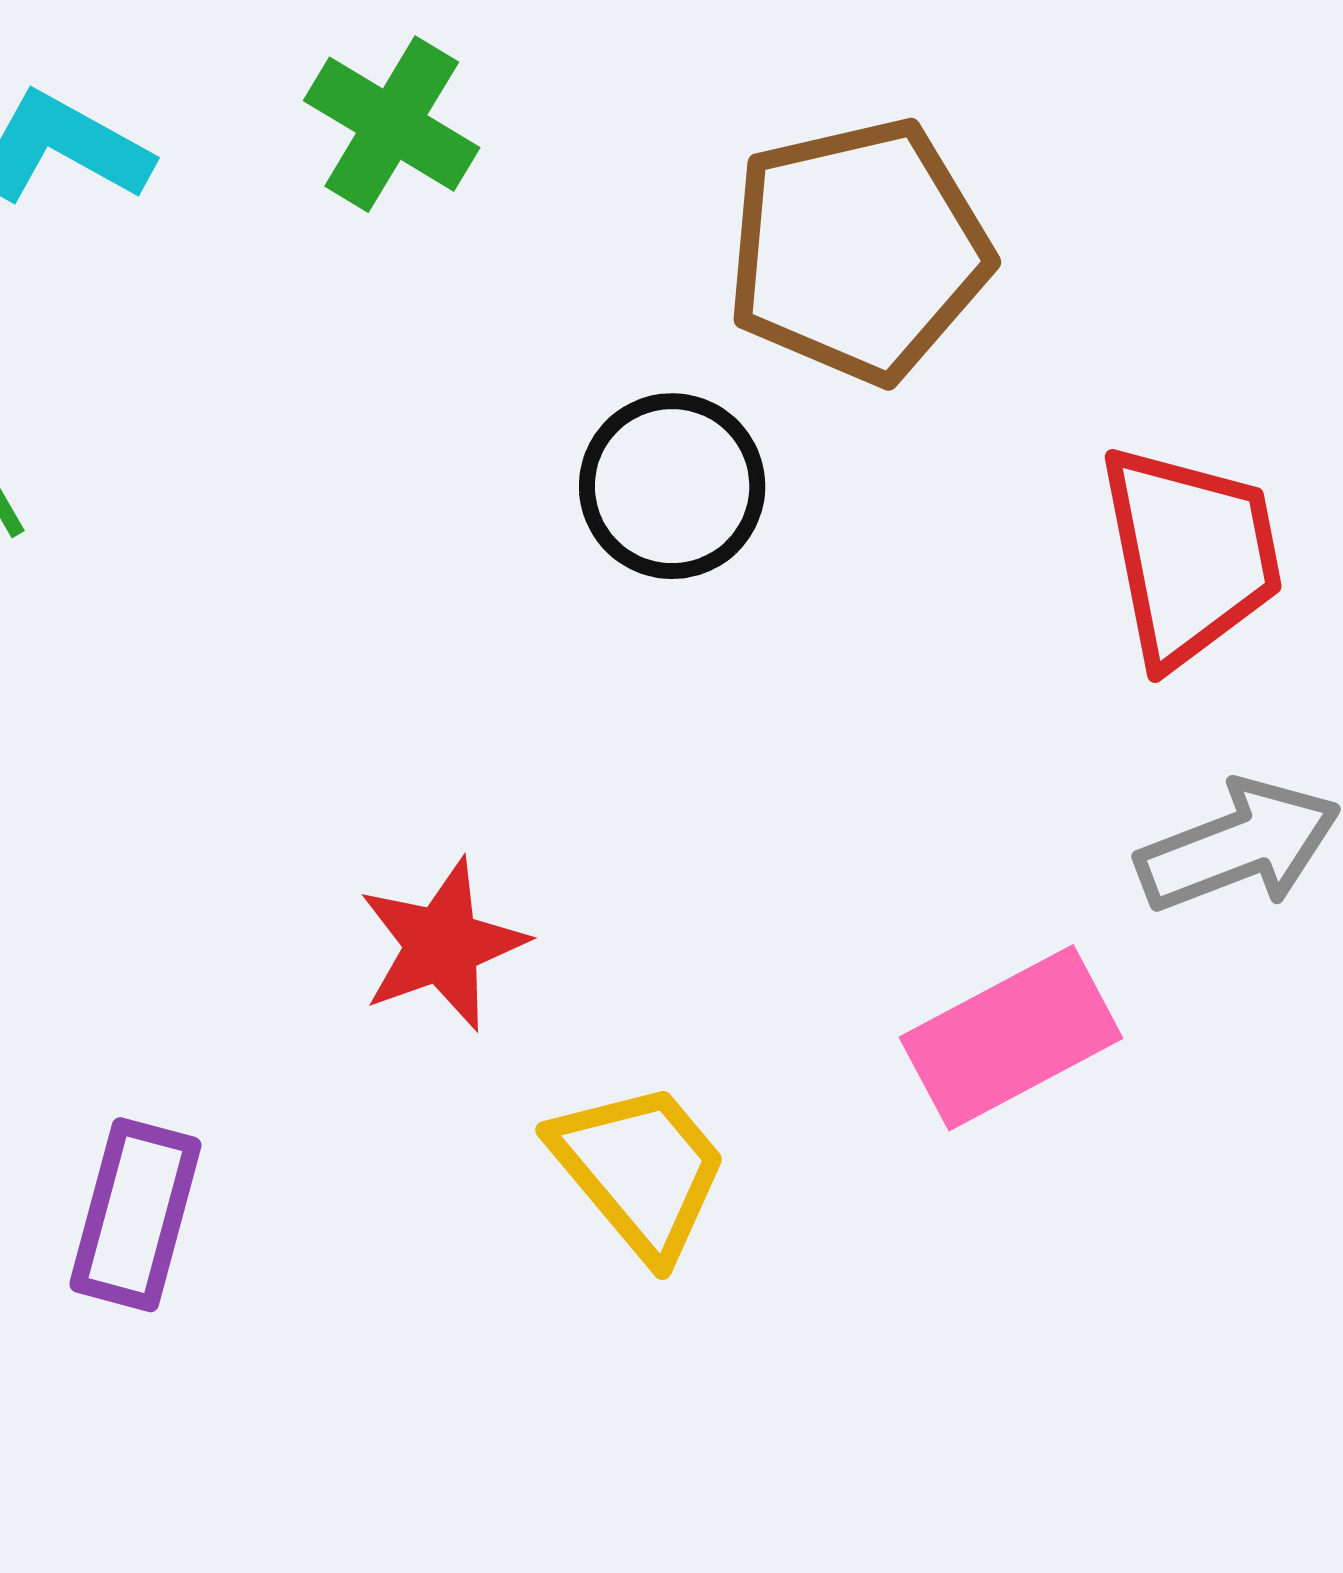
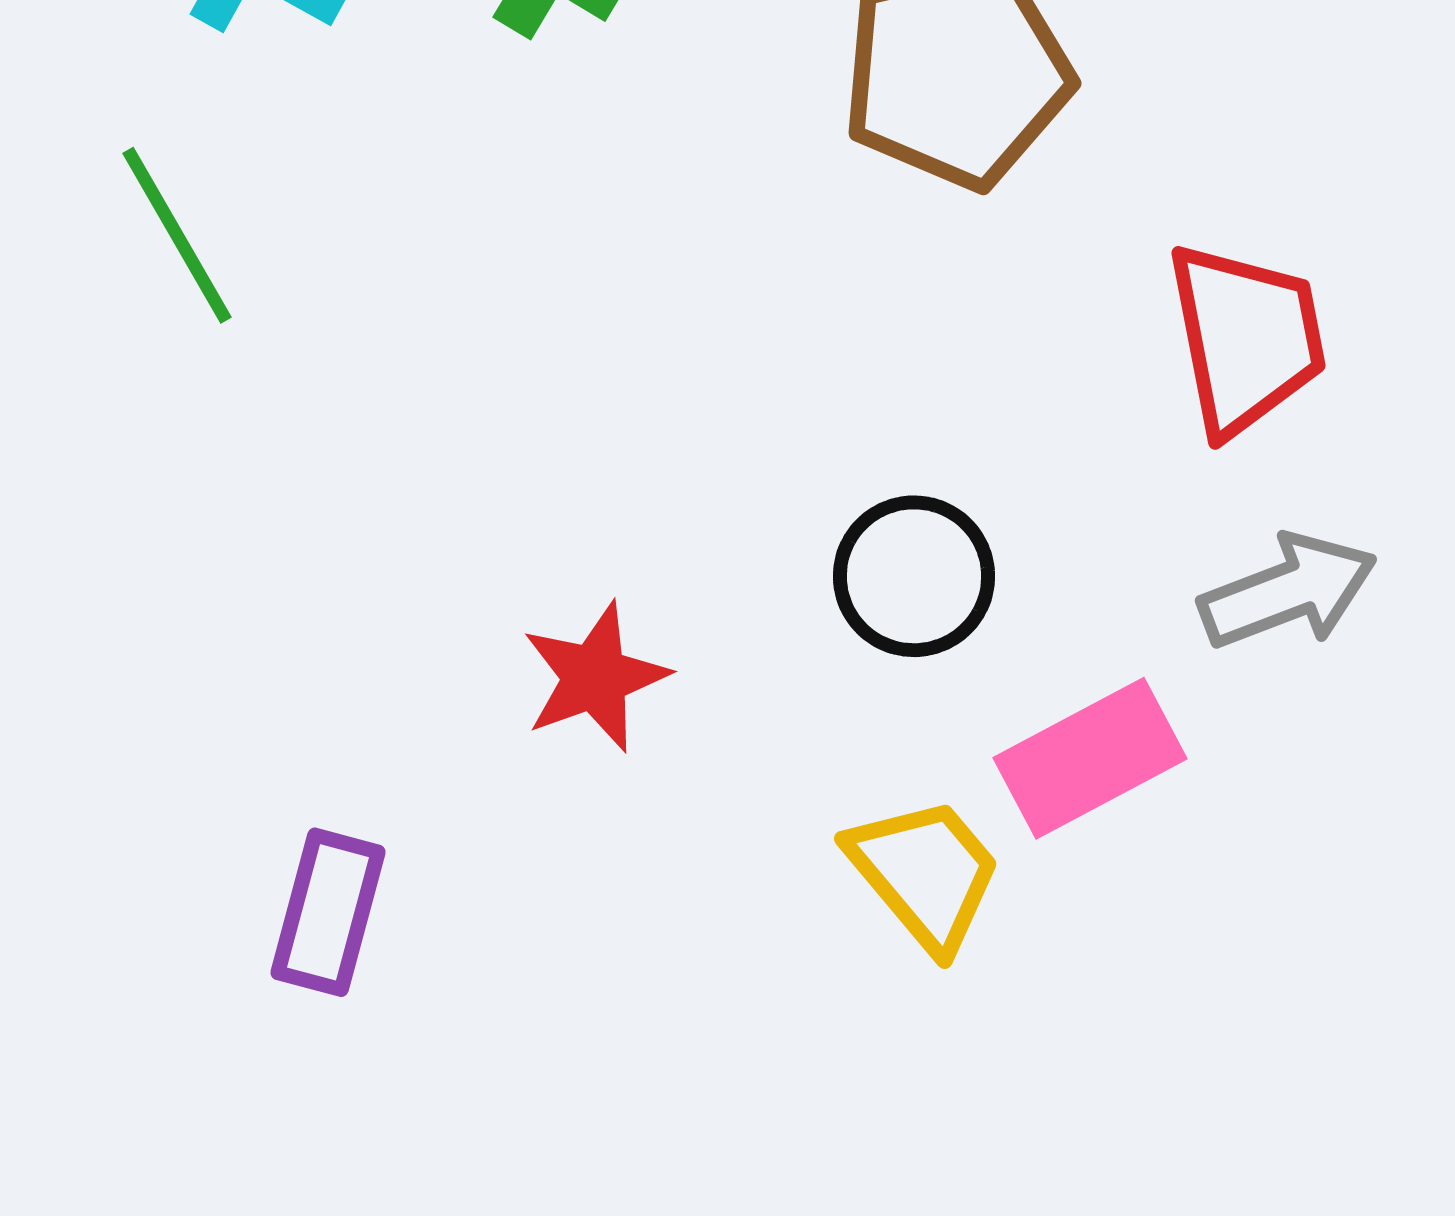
black circle: (672, 486) -> (914, 576), moved
yellow trapezoid: (640, 1170) -> (925, 873), moved

